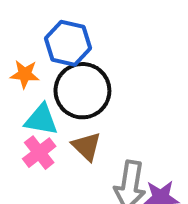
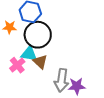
cyan triangle: (41, 120) -> (29, 54), moved

